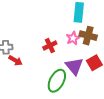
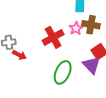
red cross: (50, 46) -> (53, 37), size x1.5
purple triangle: (74, 66) -> (92, 65), moved

